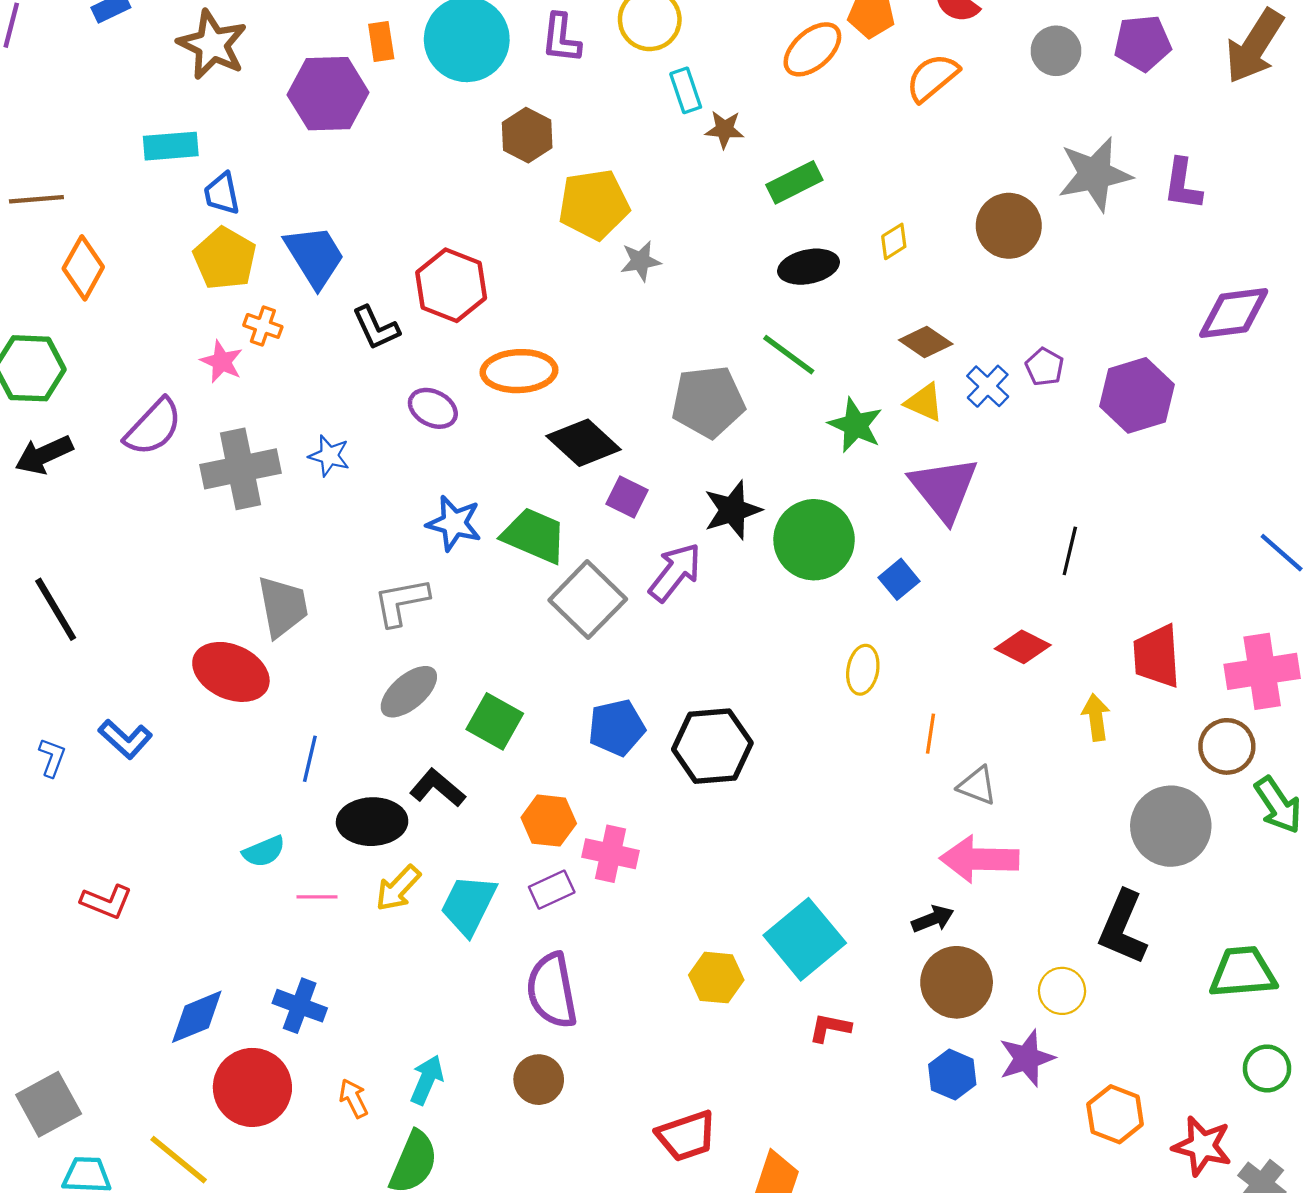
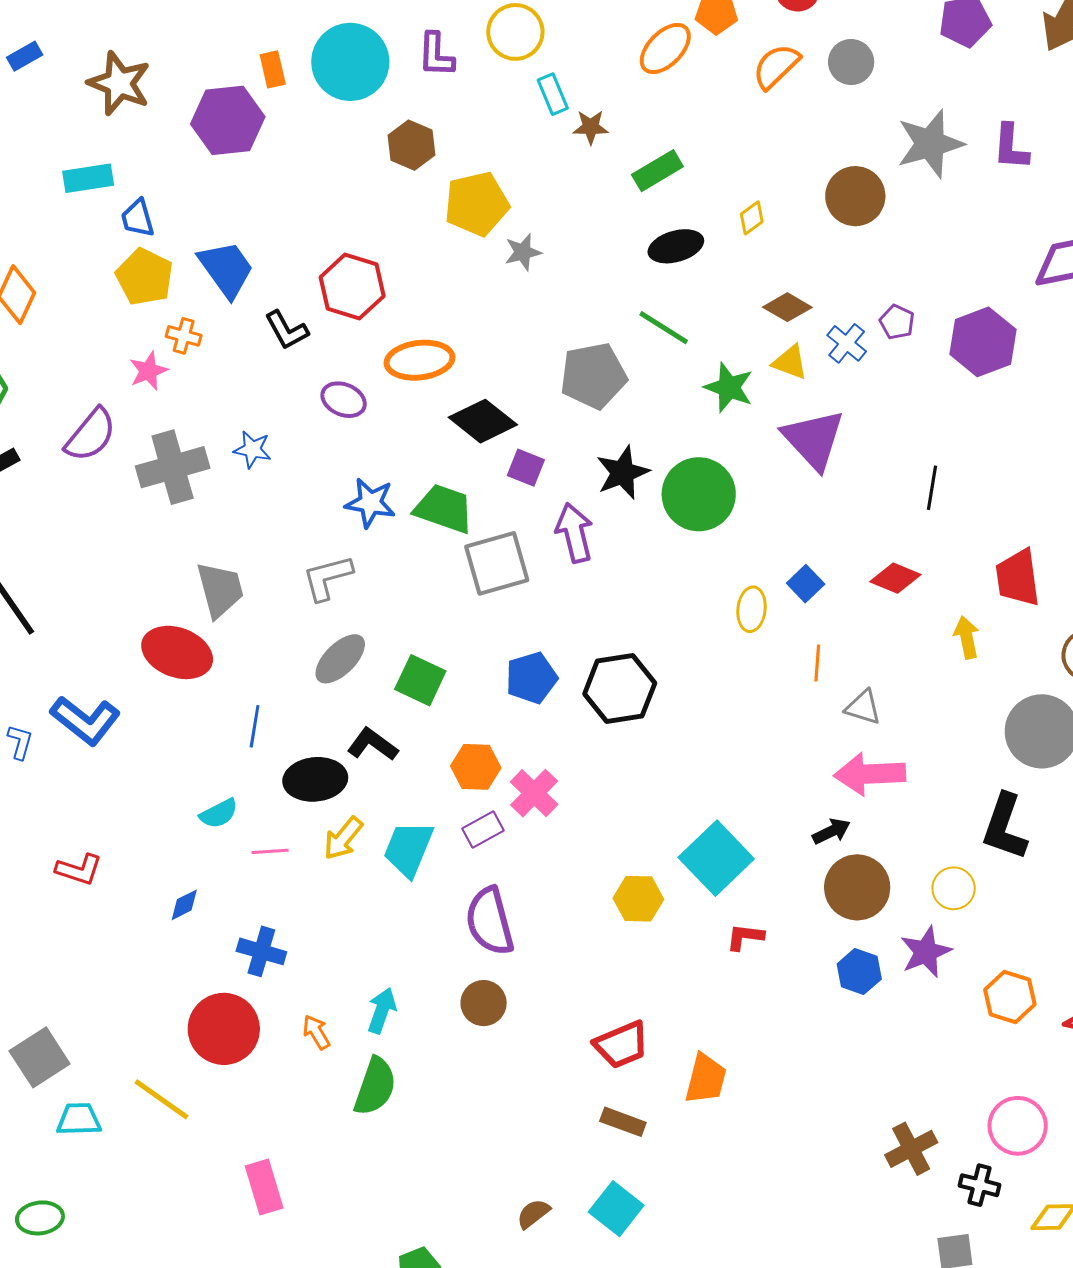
gray circle: (1056, 51) -> (851, 62), moved
pink star: (222, 362) -> (148, 371), turned 30
purple arrow: (675, 572) -> (574, 533), turned -48
blue square: (899, 579) -> (806, 584), moved
gray square: (588, 600) -> (497, 563), turned 34
blue L-shape: (125, 739) -> (85, 720), size x1.4
pink cross: (611, 854) -> (534, 793), turned 36
blue diamond: (197, 1017) -> (184, 905), moved, size x0.6

